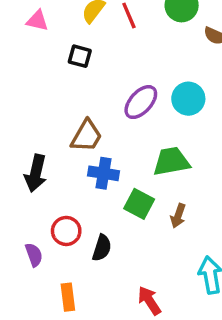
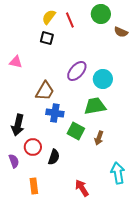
pink triangle: (37, 21) -> (16, 62), moved
black square: (80, 56) -> (47, 38), moved
cyan circle: (188, 99) -> (103, 79), moved
black arrow: (36, 173) -> (18, 125), moved

